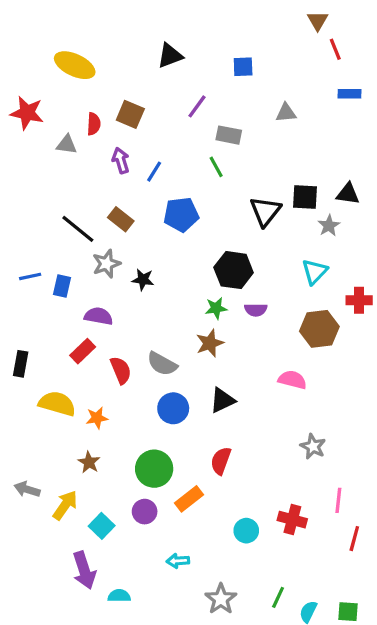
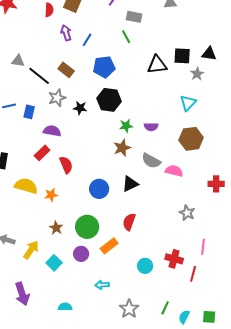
gray triangle: (67, 145) -> (18, 61), moved
black triangle: (265, 211) -> (157, 65), turned 45
black hexagon: (234, 270) -> (109, 100), moved
red cross: (359, 300) -> (216, 184), moved
gray semicircle: (162, 364) -> (151, 161), moved
brown star: (89, 462) -> (56, 228), moved
red line: (354, 539) -> (193, 274), moved
purple arrow: (84, 570) -> (22, 294), moved

